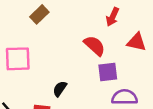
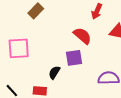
purple square: (108, 72) -> (74, 58), moved

